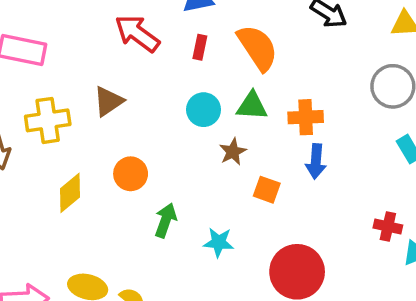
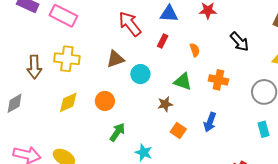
orange semicircle: (258, 48) -> (195, 50), size x0.5
brown triangle: (108, 101) -> (115, 59), moved
cyan circle: (204, 110) -> (140, 74), moved
orange cross: (306, 117) -> (218, 80), moved

